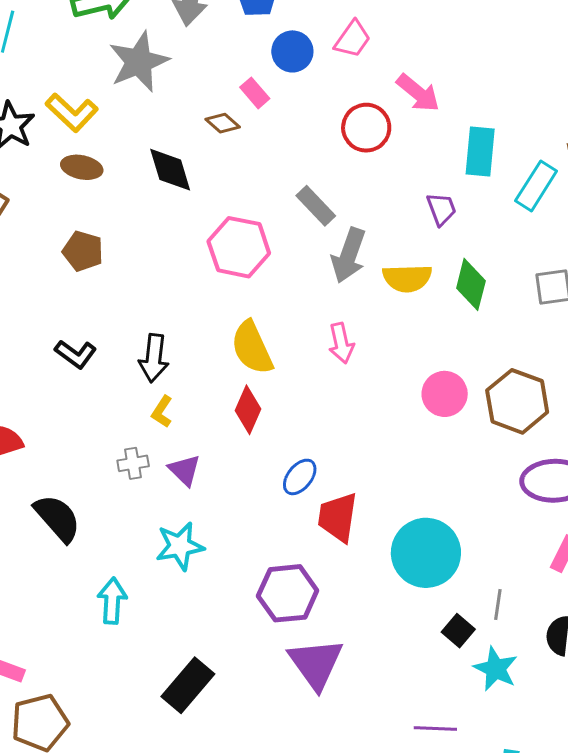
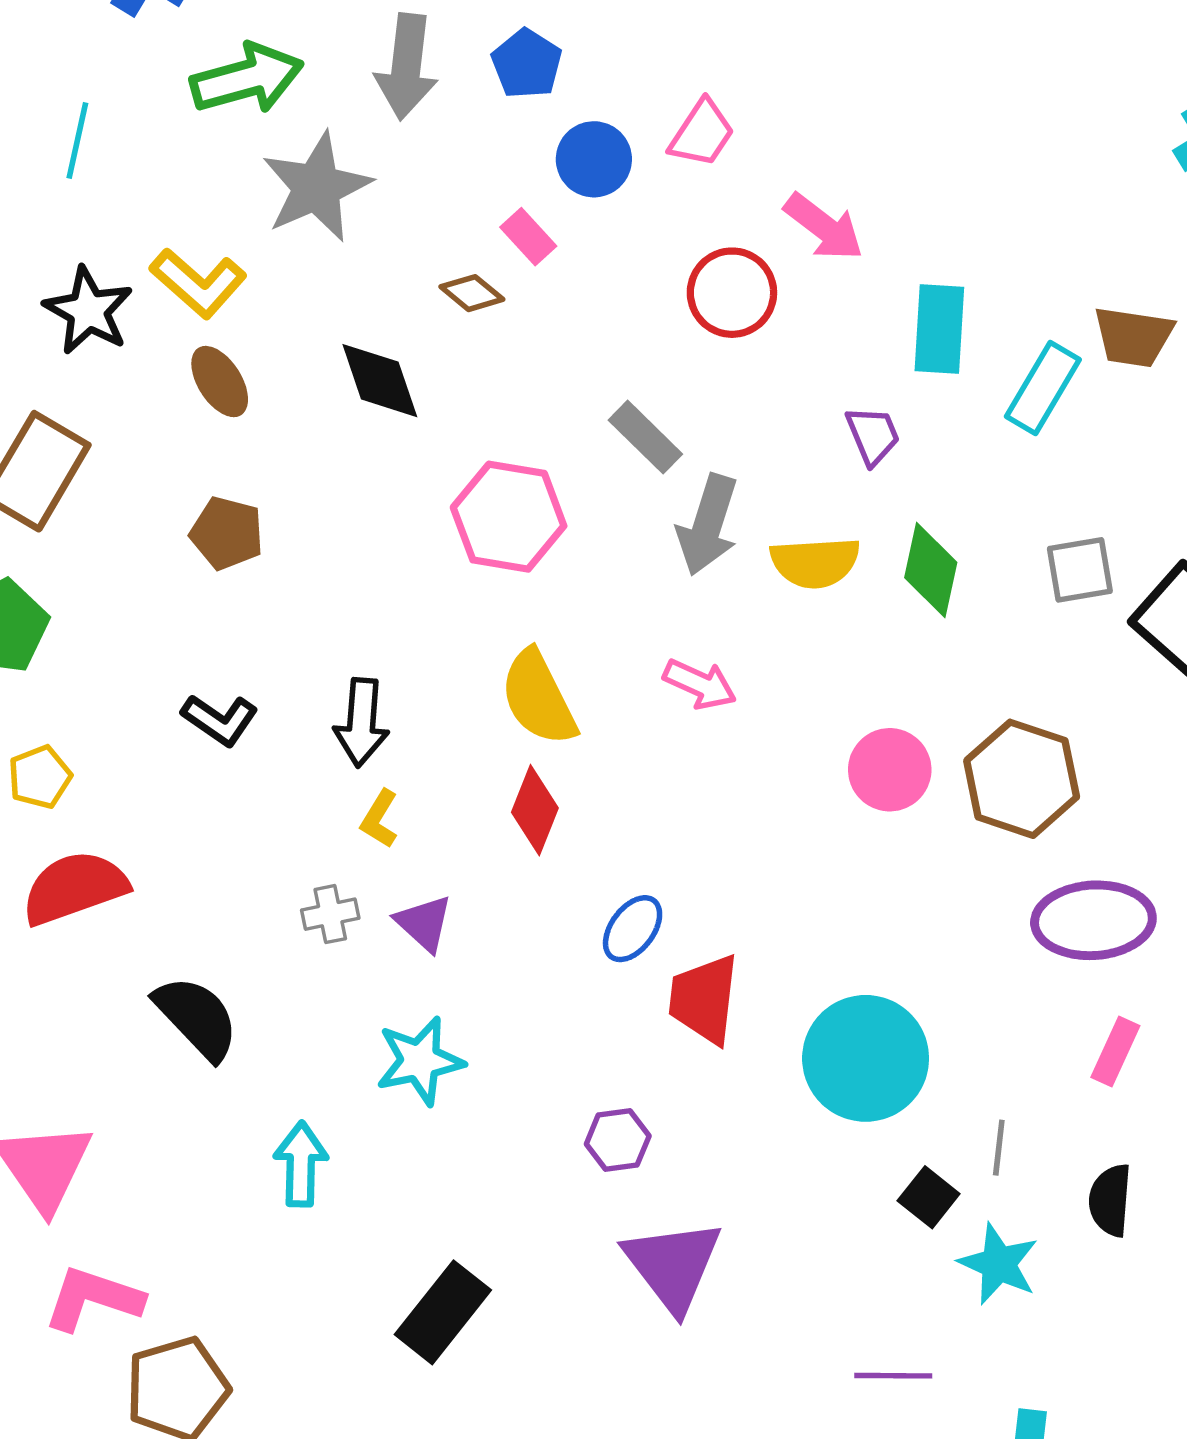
brown ellipse: (82, 167) -> (220, 382), turned 48
pink arrow: (341, 343) -> (700, 684), turned -51
purple hexagon: (288, 593) -> (618, 1140), size x0.6

